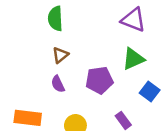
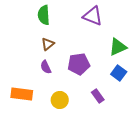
purple triangle: (133, 20) -> (93, 16), moved
green triangle: (133, 59) -> (118, 47), moved

